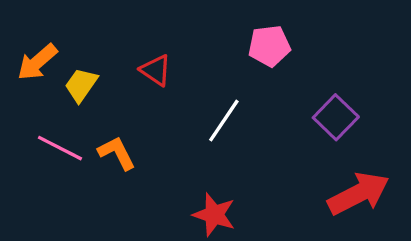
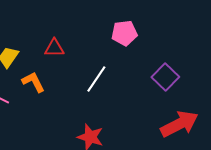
red triangle: (156, 70) -> (54, 48), turned -35
orange L-shape: (117, 153) -> (33, 82), moved

